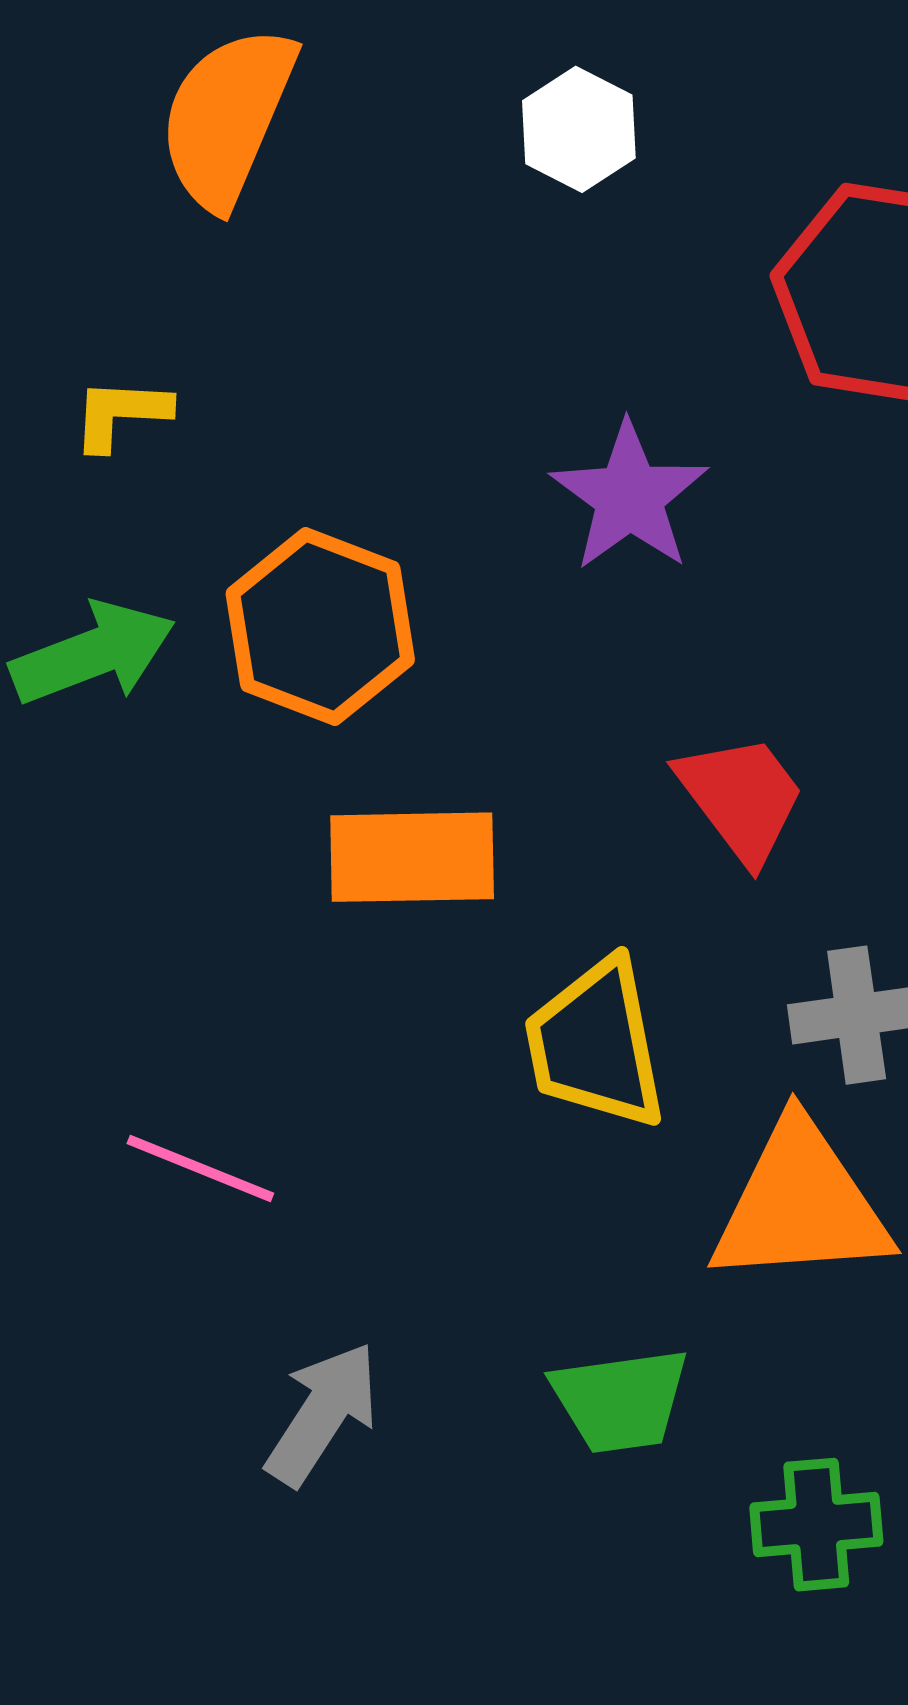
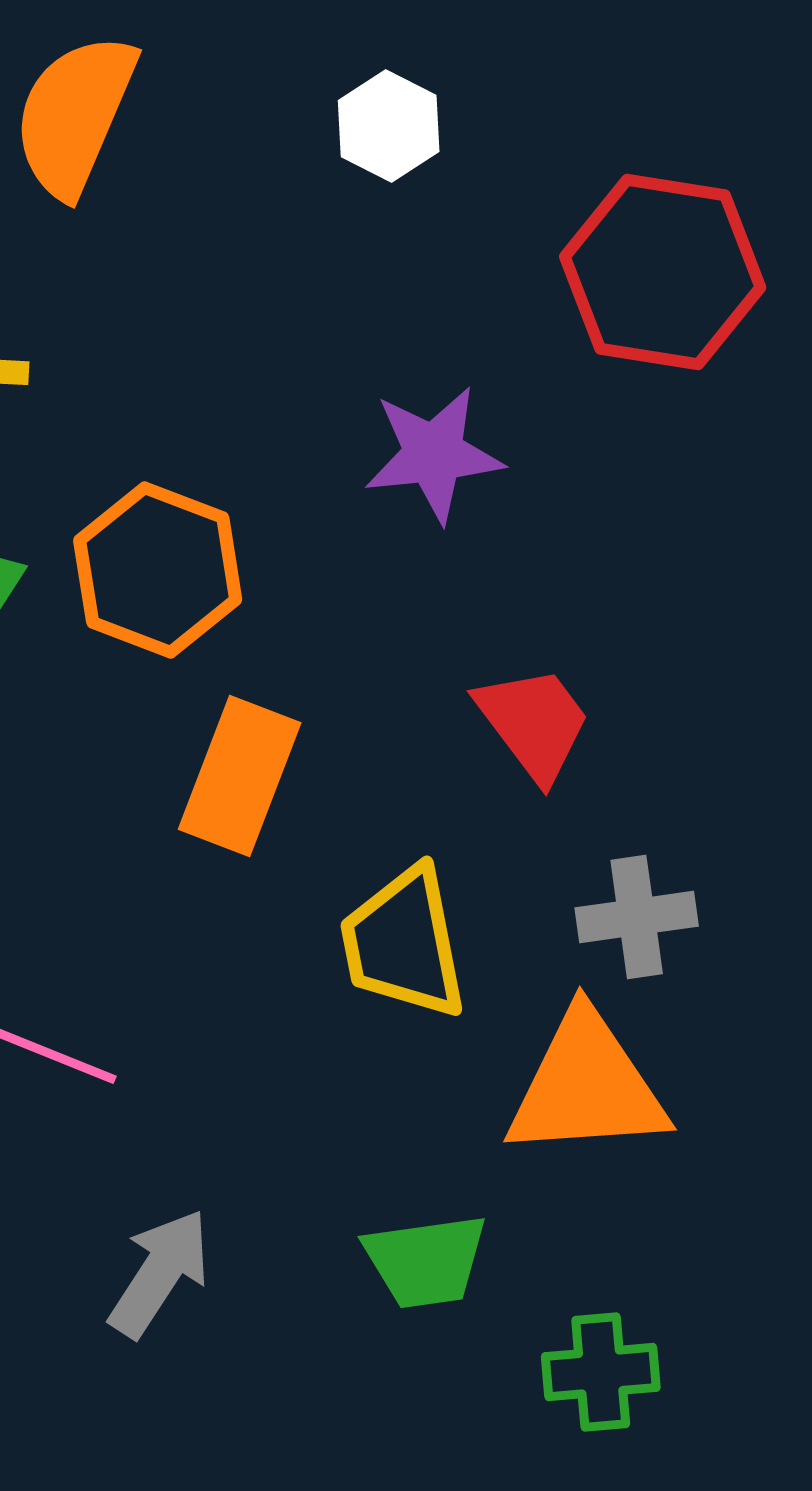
purple star: (629, 497) -> (434, 454), turned 30
orange rectangle: (412, 857) -> (240, 776), turned -68

